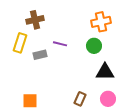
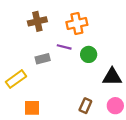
orange cross: (101, 22) -> (77, 23), moved
yellow rectangle: (20, 43) -> (16, 79), moved, turned 36
green circle: (94, 46) -> (89, 54), moved

